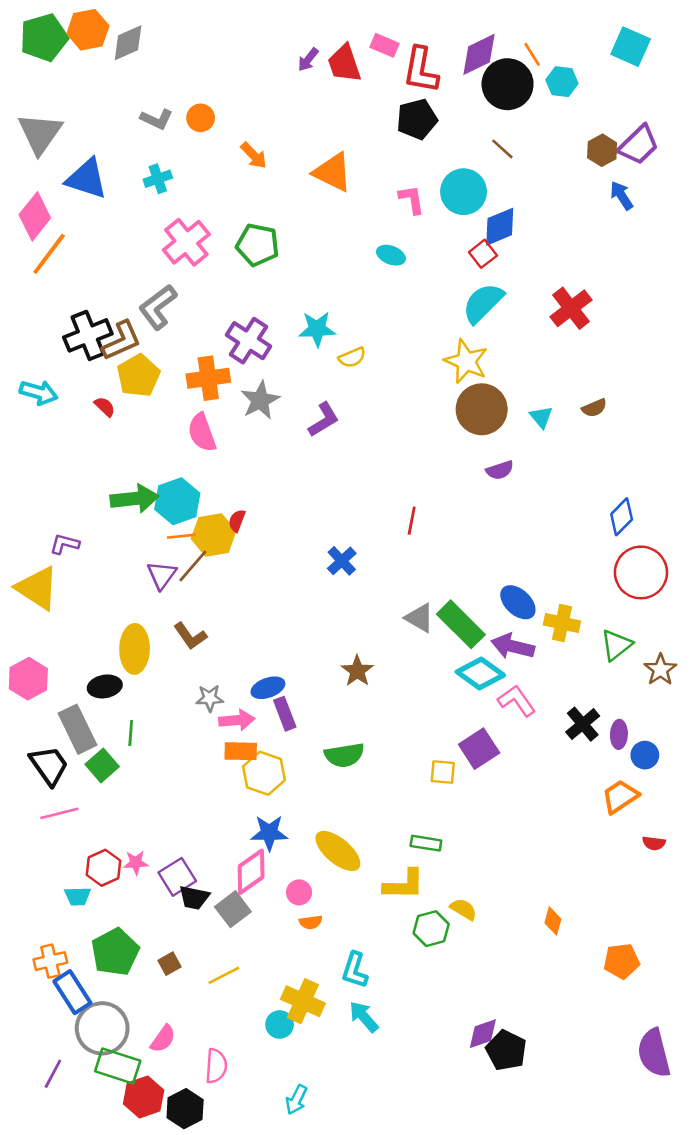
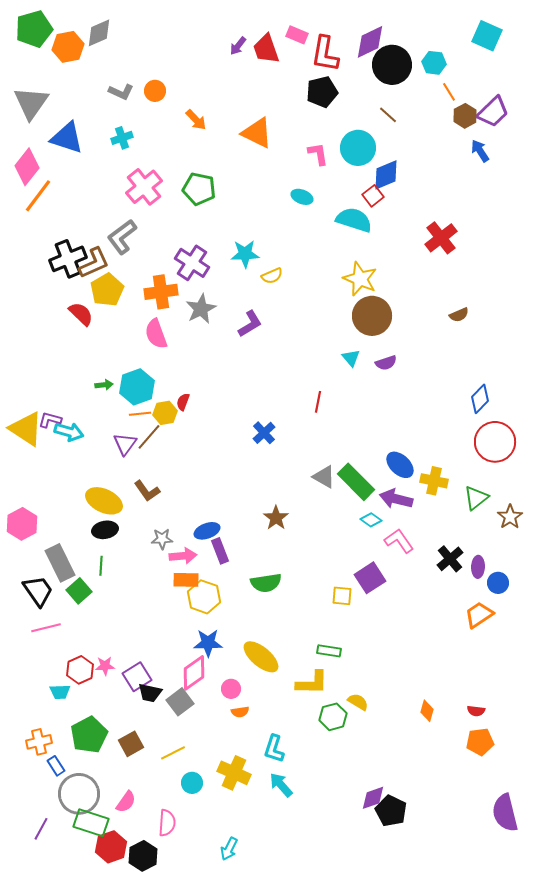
orange hexagon: (88, 30) -> (68, 47), moved
orange line: (532, 54) -> (449, 92), moved
cyan semicircle: (483, 303) -> (354, 220), moved, turned 63
cyan arrow: (39, 392) -> (69, 432), moved
red semicircle: (105, 407) -> (81, 314), size x1.5
cyan triangle: (541, 417) -> (351, 358), moved
green arrow: (135, 499) -> (104, 385), size x0.5
yellow hexagon: (214, 535) -> (165, 413), size x0.7
yellow triangle: (37, 588) -> (26, 429), moved
yellow ellipse: (135, 649) -> (104, 501), turned -66
cyan diamond: (480, 673) -> (371, 520), size x0.6
black ellipse: (105, 686) -> (105, 530), moved
red semicircle: (654, 843) -> (476, 711), moved
brown square: (170, 964) -> (131, 744), size x1.4
blue rectangle: (72, 992) -> (56, 766), size x0.6
cyan circle: (280, 1024) -> (192, 783), moved

